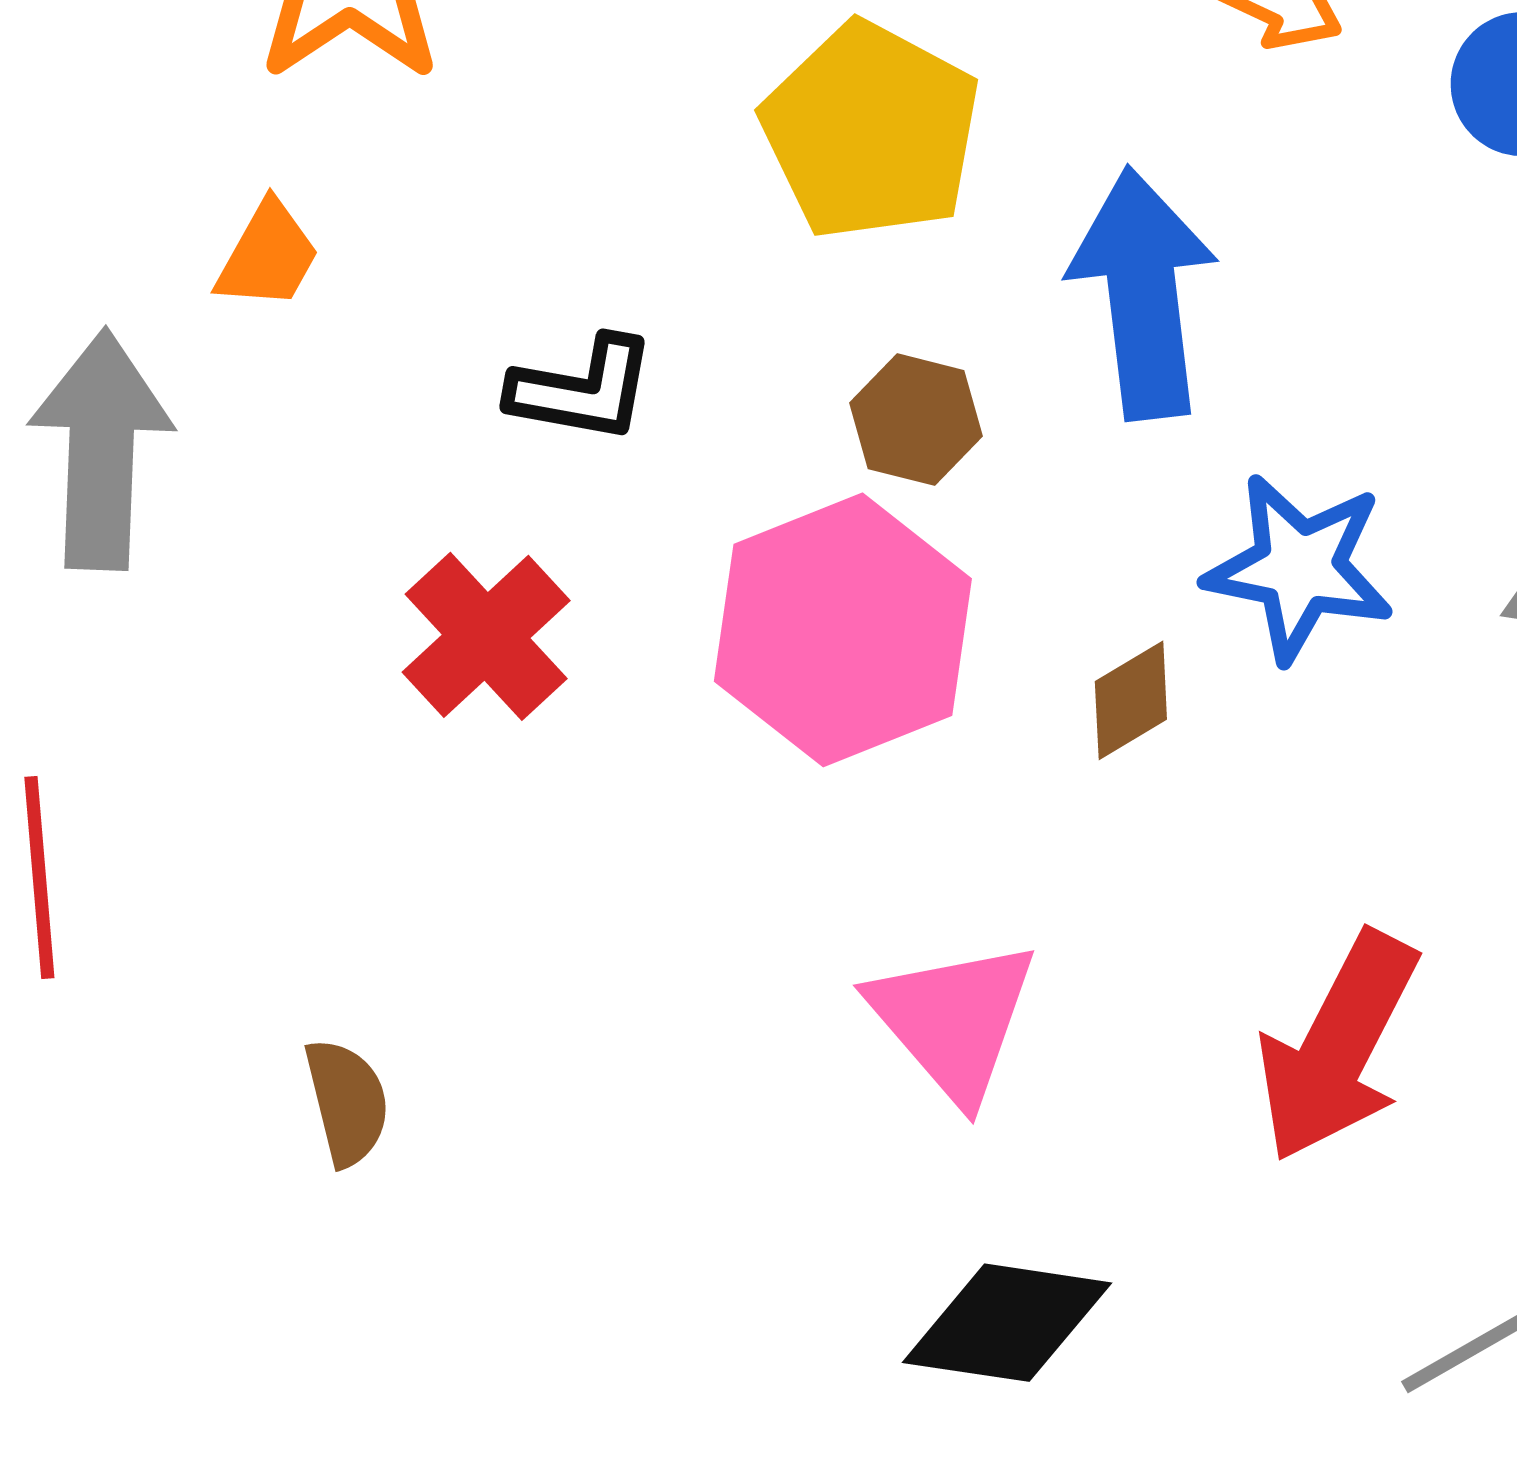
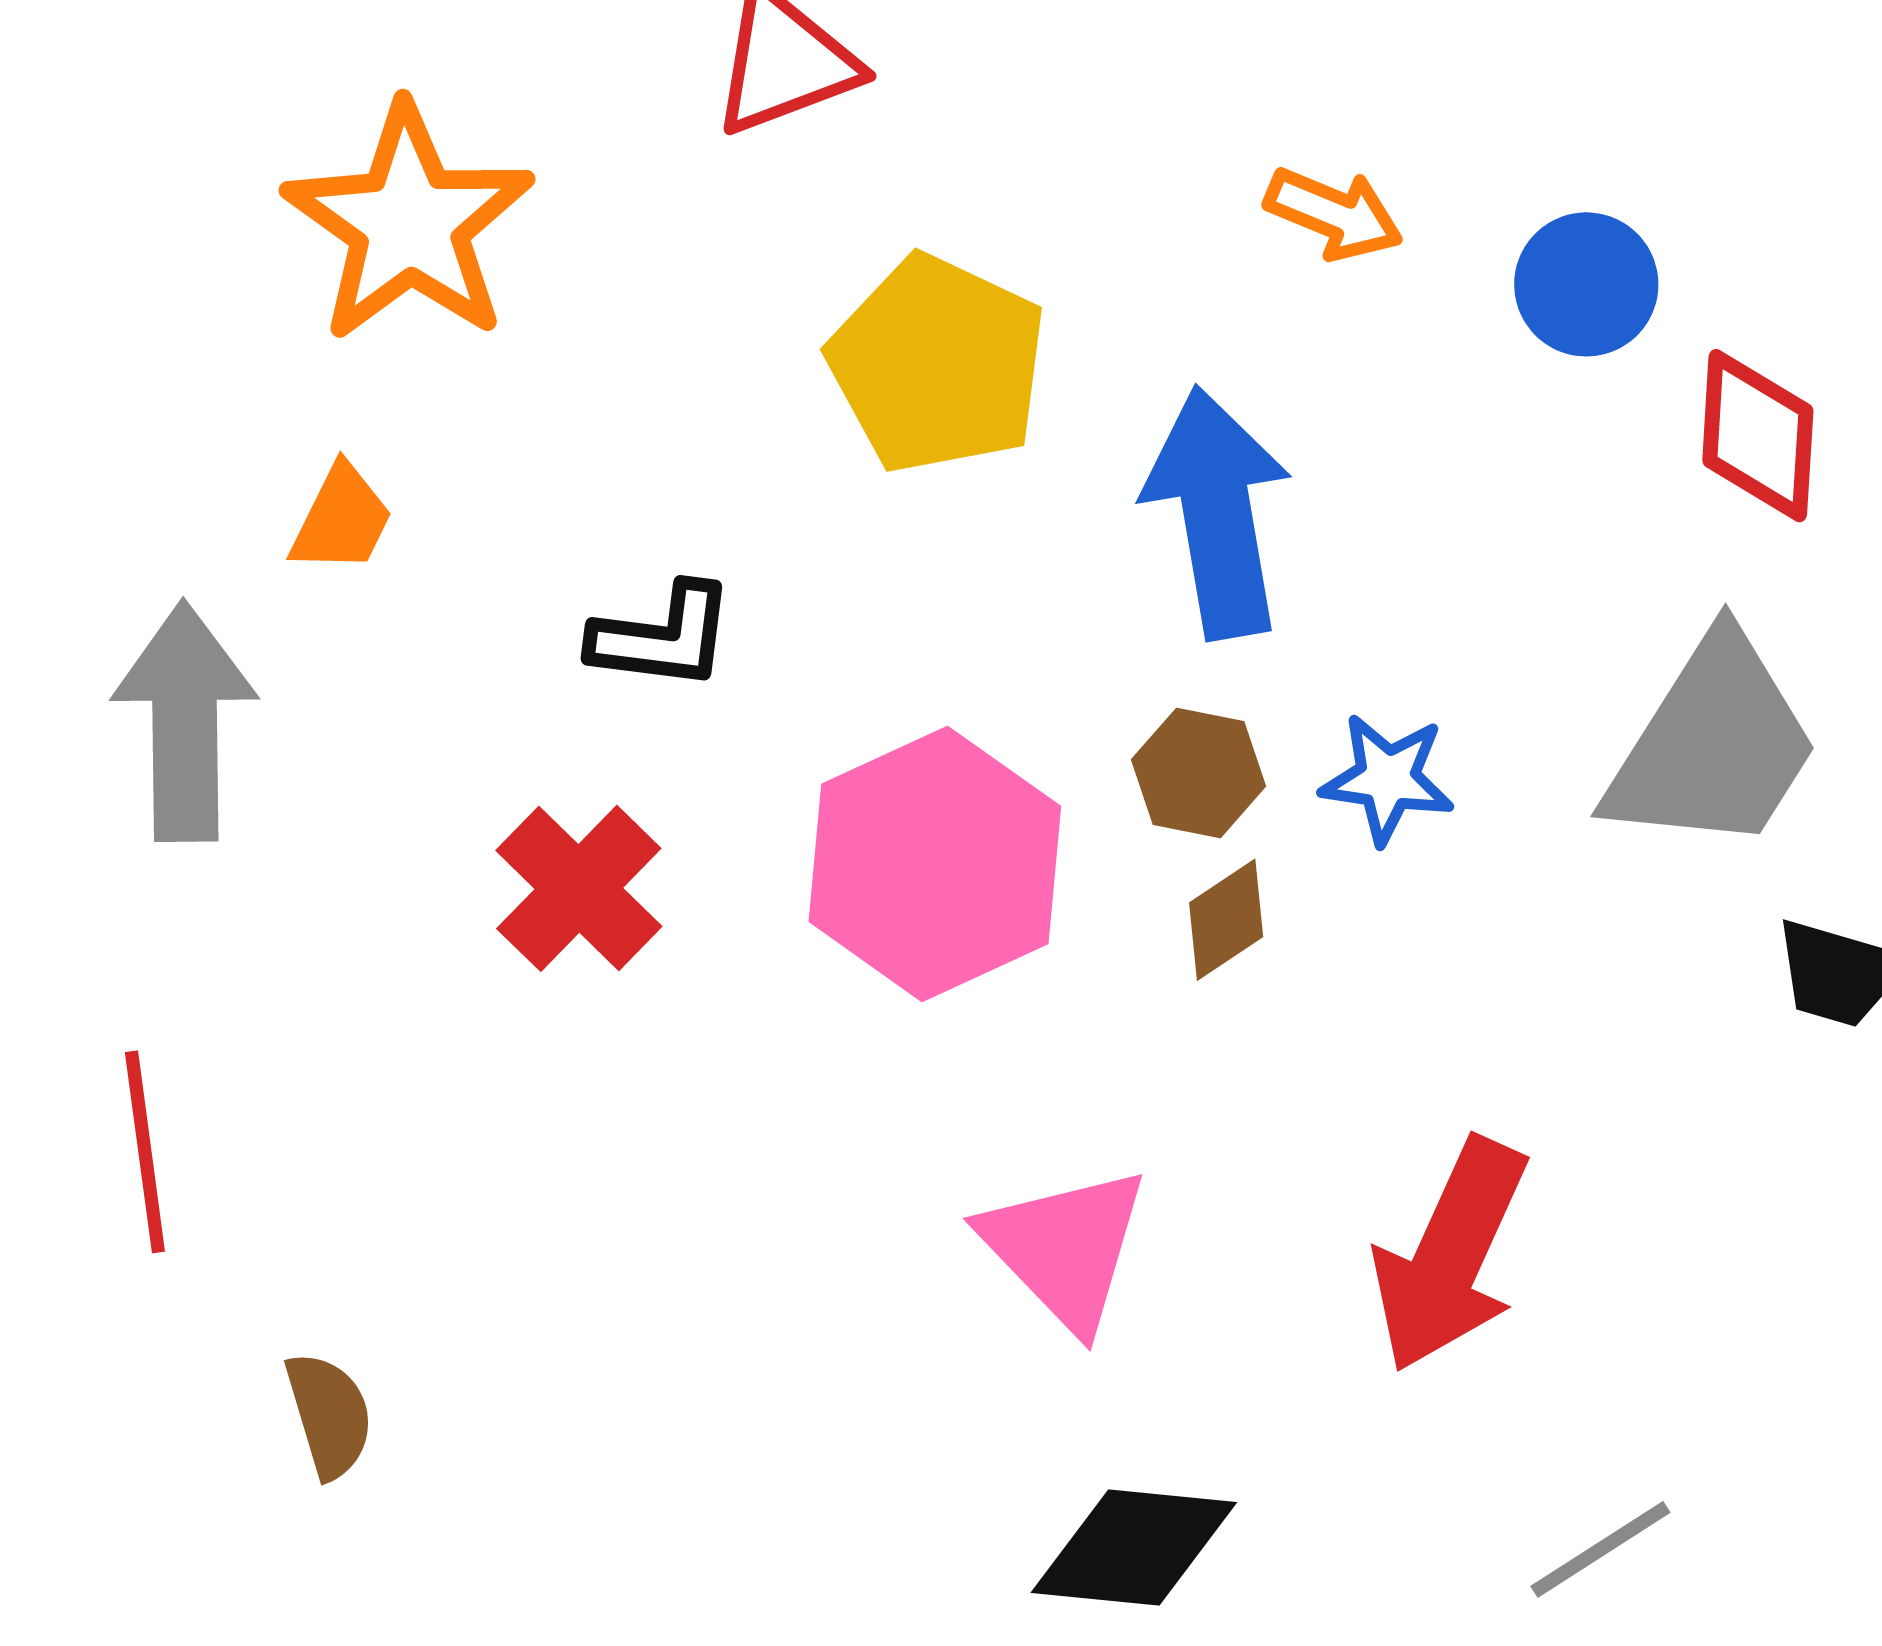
brown hexagon: (916, 420) -> (1198, 773), moved
blue star: (1299, 568) -> (1387, 779), size x0.7
brown semicircle: (347, 1102) -> (329, 1415), moved

